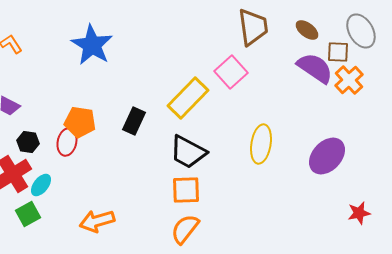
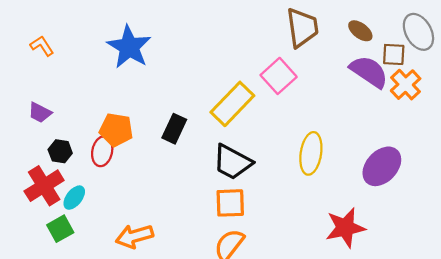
red star: (359, 213) -> (345, 228), moved, size x1.6

